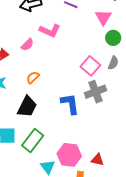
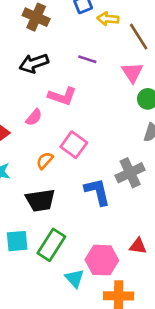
pink square: (90, 66) -> (74, 145), moved
black trapezoid: (27, 107) -> (40, 200), turned 60
red triangle: (97, 160) -> (138, 246), moved

